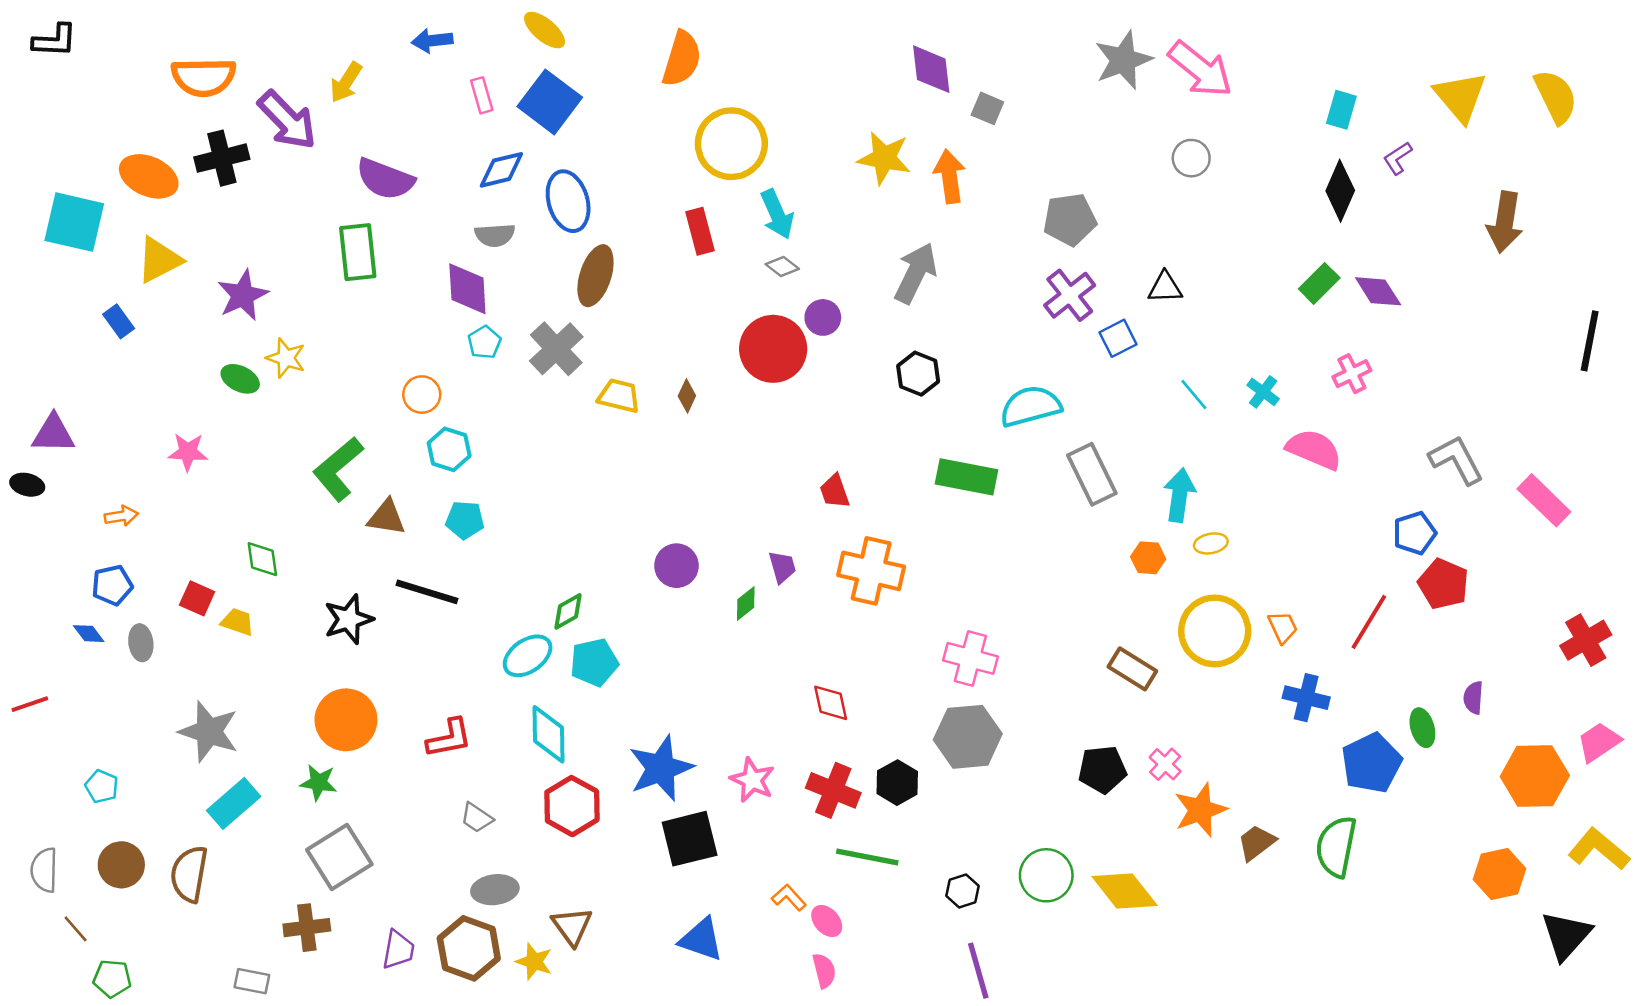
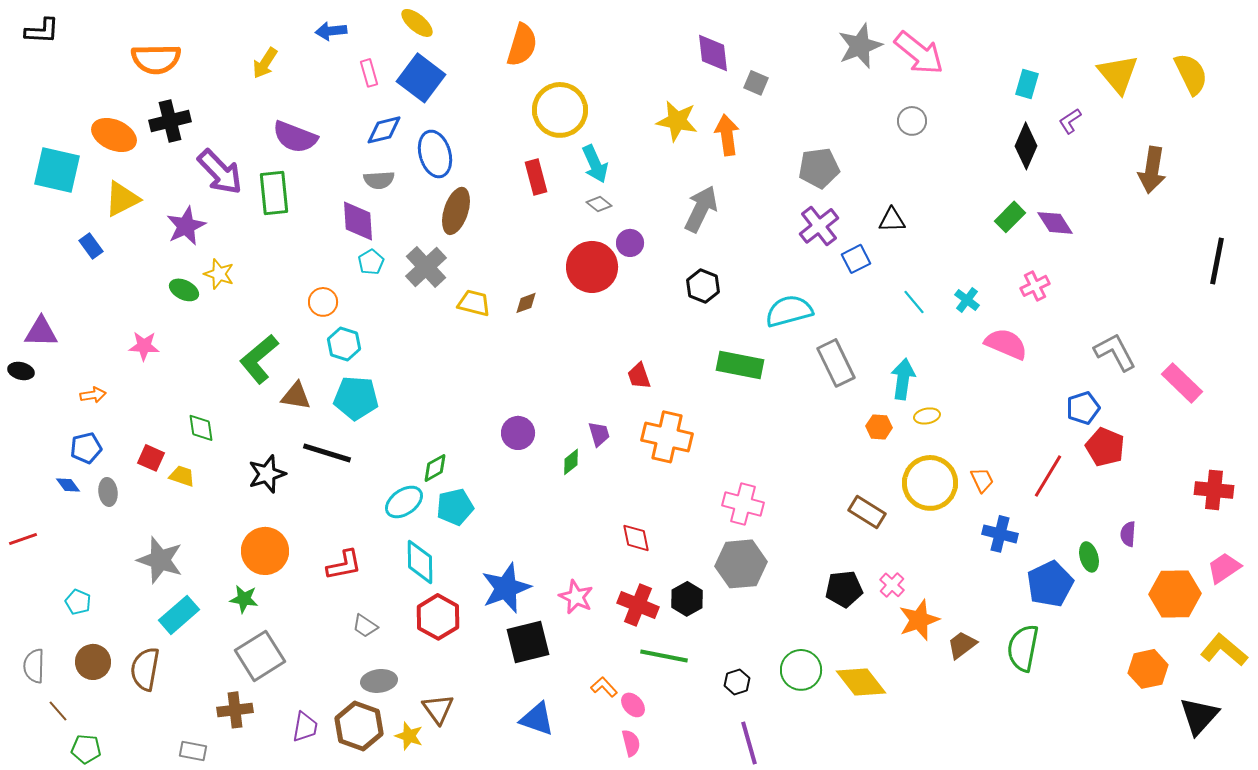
purple arrow: (287, 120) -> (220, 172), moved
brown diamond: (687, 396) -> (526, 303), turned 45
cyan pentagon: (465, 520) -> (356, 398), size x1.5
red cross: (1586, 640) -> (1214, 490), turned 36

